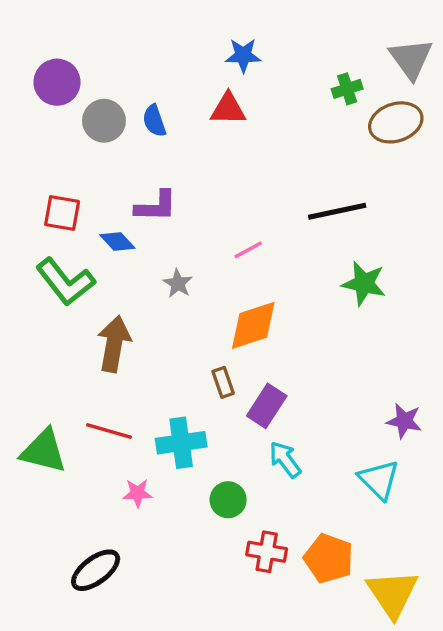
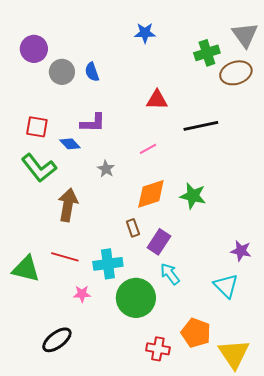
green cross: (347, 89) -> (207, 53), size x1.4
red triangle: (228, 109) -> (157, 100), moved
green star: (364, 283) -> (193, 196), moved
green circle: (228, 500) -> (136, 298), size x1.8
red cross: (267, 552) -> (158, 349), moved

